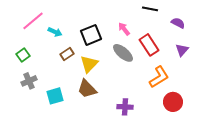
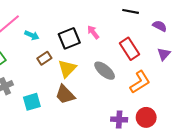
pink arrow: (124, 29) -> (93, 32), moved
gray ellipse: (123, 53) -> (105, 71), moved
red circle: (173, 102) -> (146, 117), moved
purple cross: (125, 107) -> (119, 119), moved

